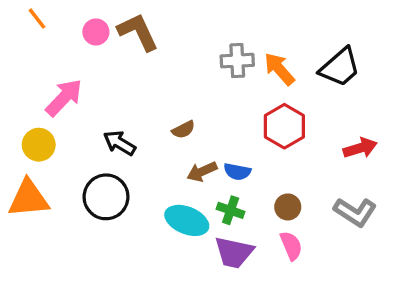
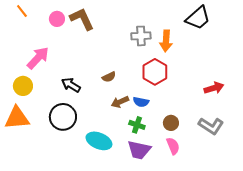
black trapezoid: (340, 67) -> (198, 18), moved
orange arrow: (279, 69) -> (166, 41), turned -135
red hexagon: (284, 126) -> (155, 72), moved
cyan ellipse: (187, 220) -> (99, 141), moved

